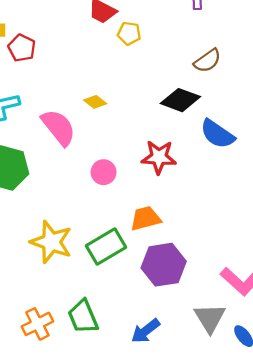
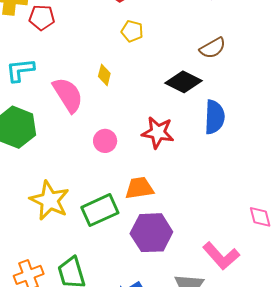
yellow pentagon: (129, 33) -> (132, 31), moved
red pentagon: (22, 48) -> (42, 18), turned -30
yellow diamond: (95, 102) -> (104, 75), turned 60
blue semicircle: (217, 134) -> (214, 117), turned -128

